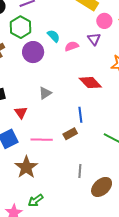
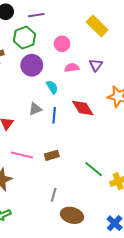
pink circle: (104, 21) -> (62, 44), moved
cyan semicircle: (54, 36) -> (52, 87), moved
blue line: (80, 115) -> (54, 115), moved
brown ellipse: (102, 187) -> (72, 215), turned 45

